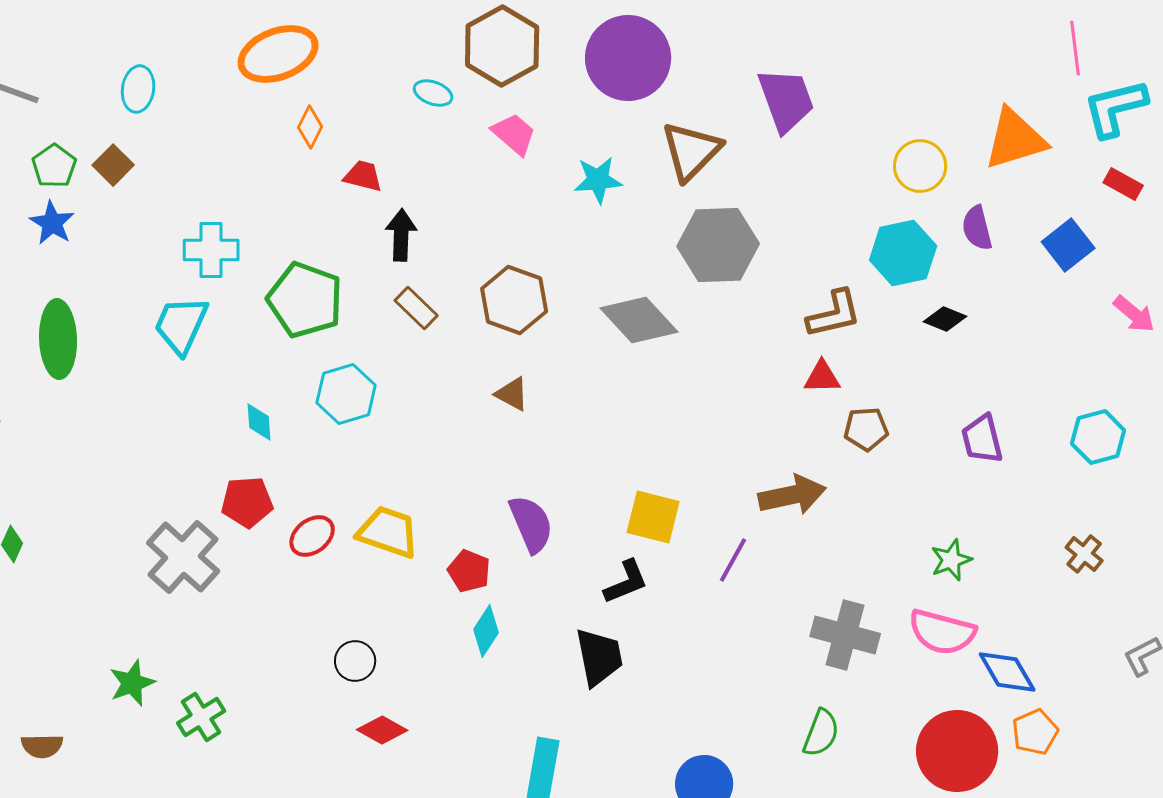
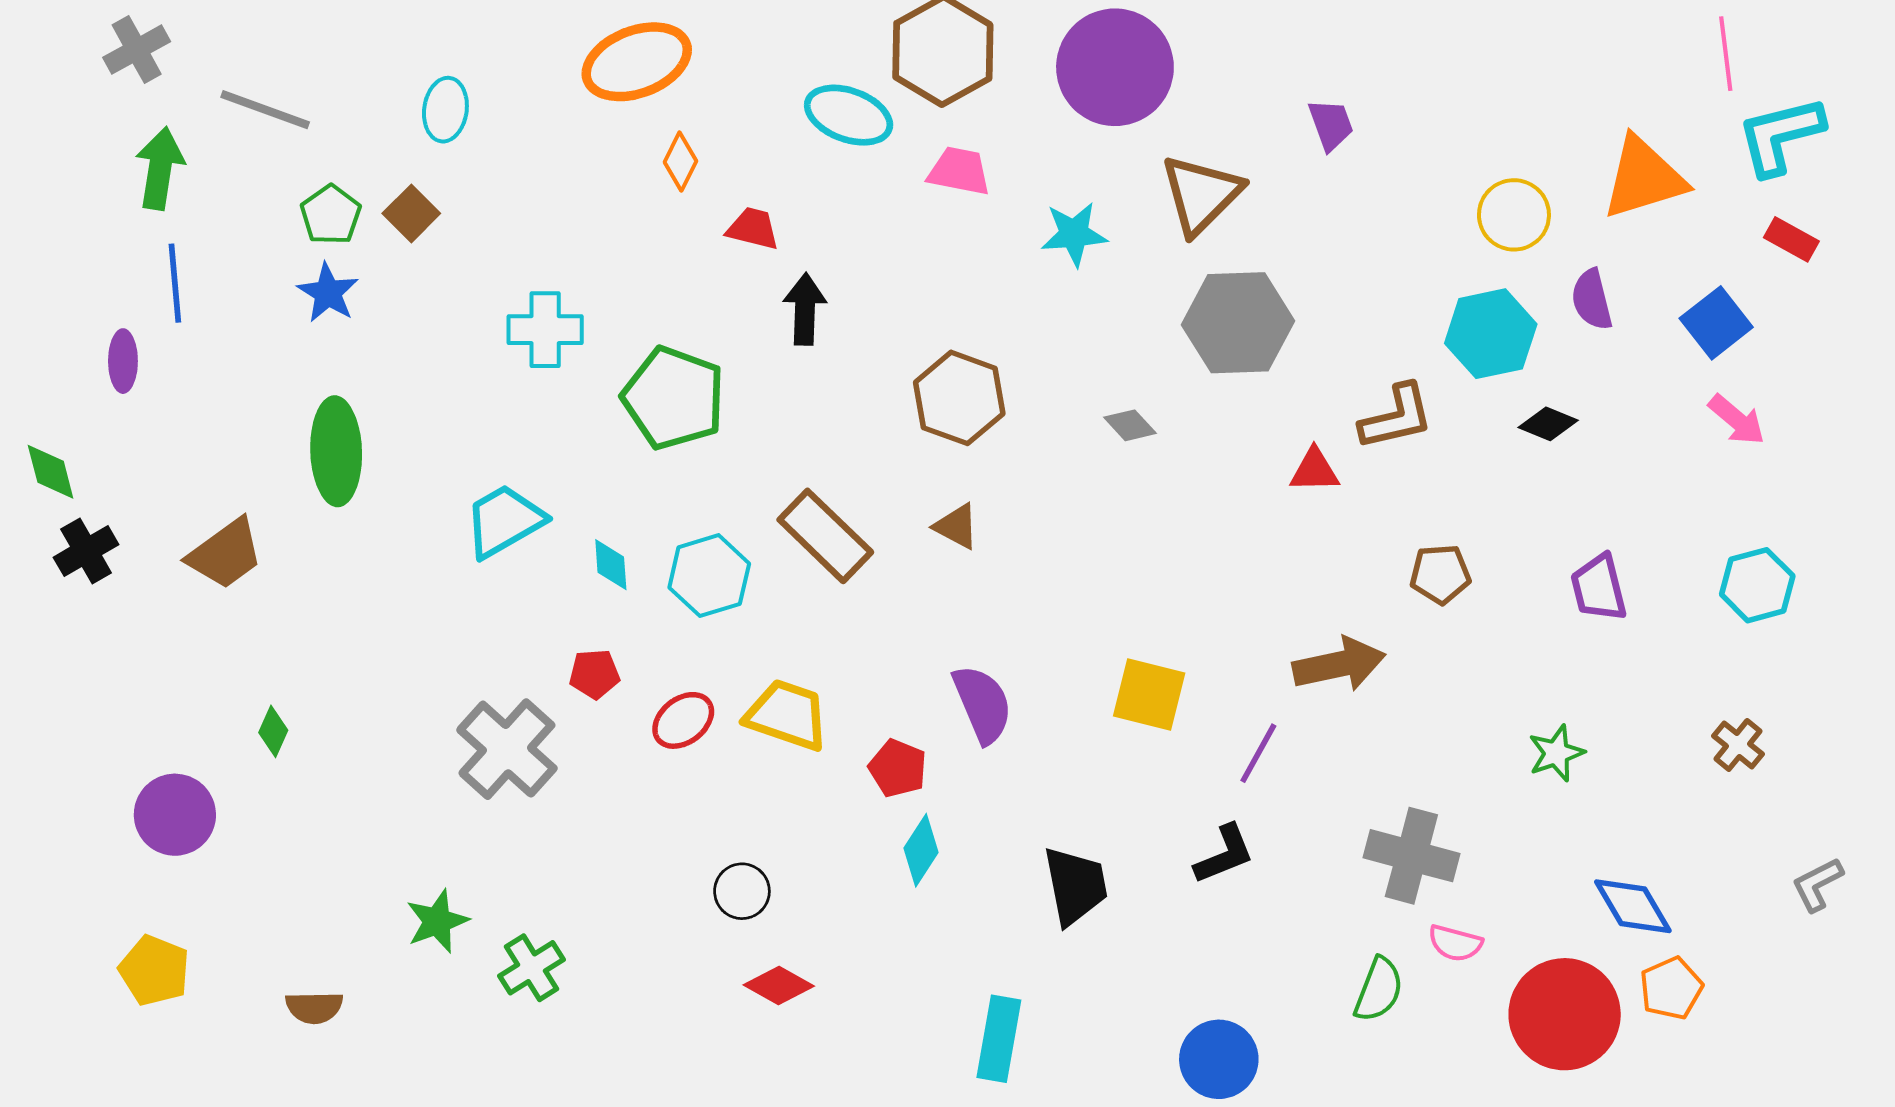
cyan ellipse: (433, 93) -> (849, 115), size x1.6
purple trapezoid: (786, 100) -> (1331, 125), size x0.6
pink trapezoid: (514, 134) -> (959, 171), turned -30
brown rectangle: (416, 308) -> (825, 536), moved, size x1.6
pink arrow: (1134, 314) -> (1737, 420), moved
gray diamond: (639, 320) -> (1130, 425), size x0.5
cyan trapezoid: (181, 325) -> (504, 521), moved, turned 36
red triangle: (822, 377) -> (1314, 470), moved
cyan hexagon: (346, 394) -> (709, 576), moved
red pentagon: (247, 502) -> (594, 674), size x0.7
black L-shape: (626, 582) -> (1224, 854), moved
pink semicircle: (942, 632) -> (1455, 943), moved, size x0.6

